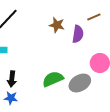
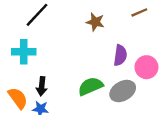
purple semicircle: (78, 34) -> (120, 55), moved

